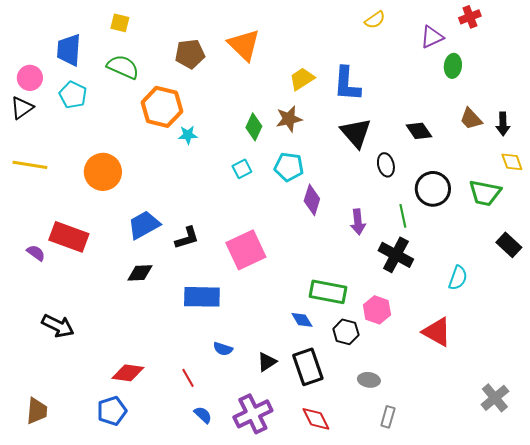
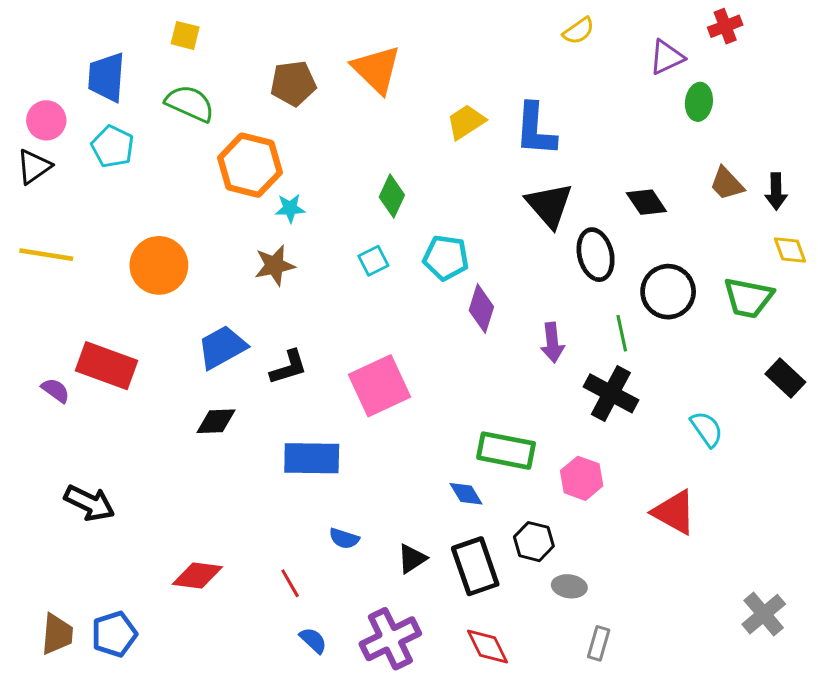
brown star: (289, 119) -> (275, 265), moved
black ellipse: (386, 165) -> (596, 255), size x1.4
cyan semicircle: (458, 278) -> (707, 429), turned -55
black hexagon: (346, 332) -> (534, 542), moved
blue pentagon: (112, 411) -> (114, 634), moved

